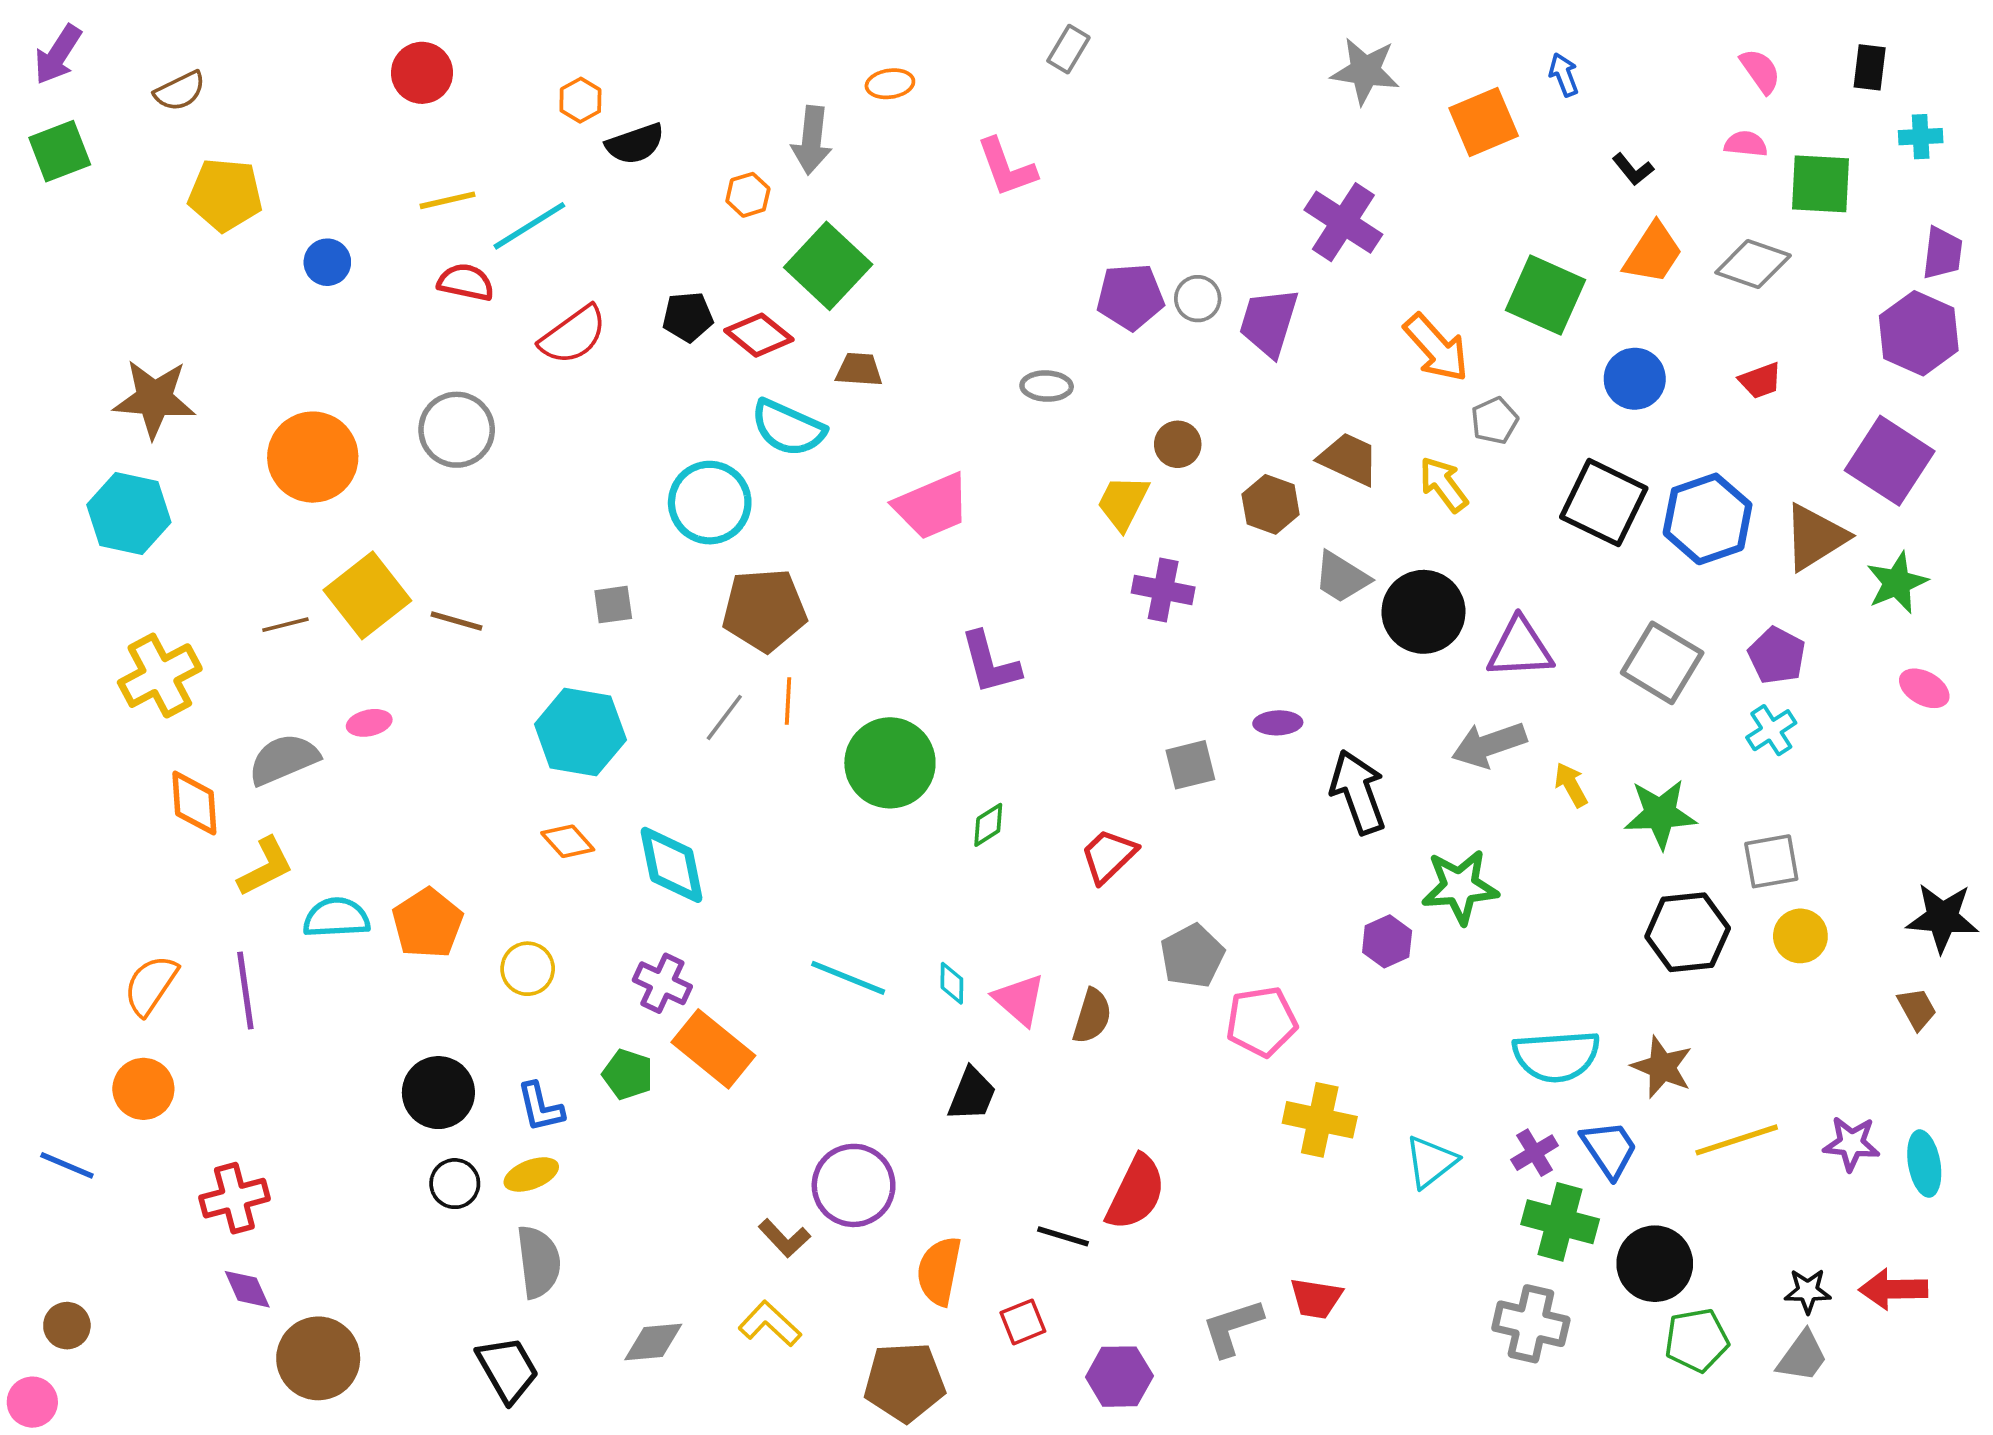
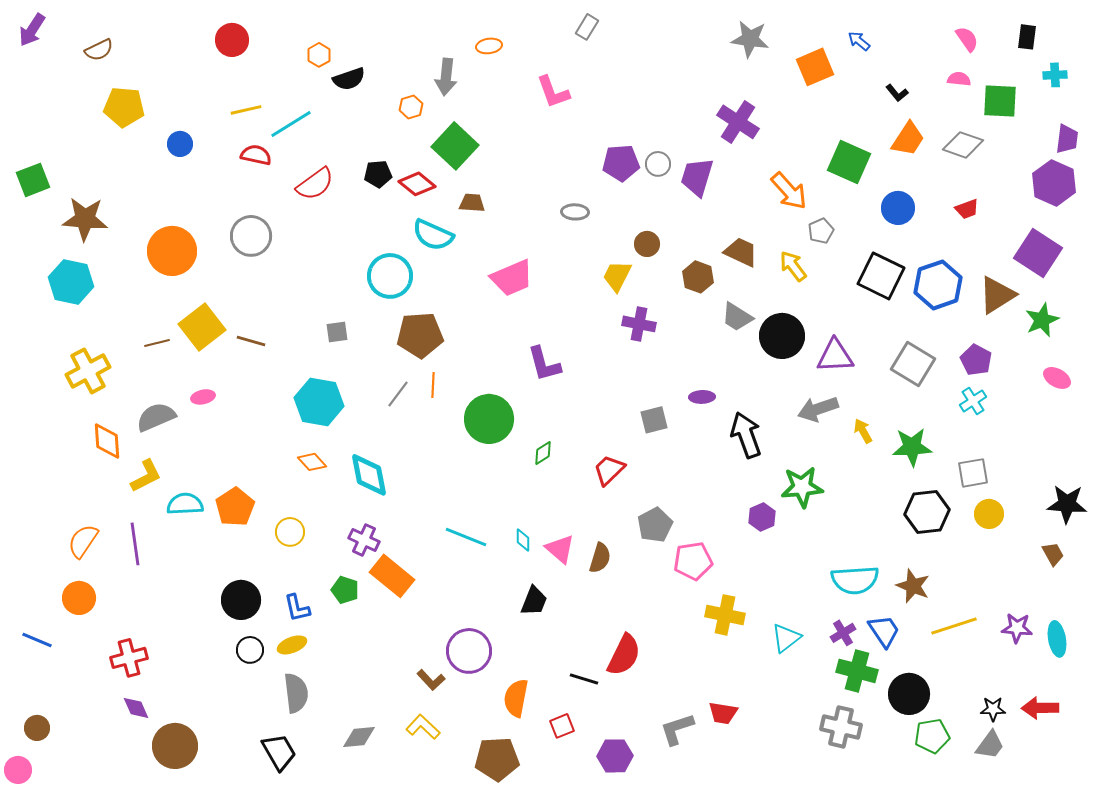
blue arrow: (1564, 75) -> (859, 41), turned -30
green square: (60, 151) -> (33, 180), moved

